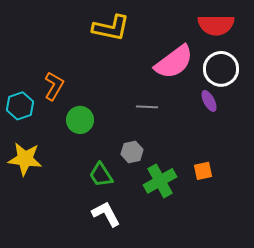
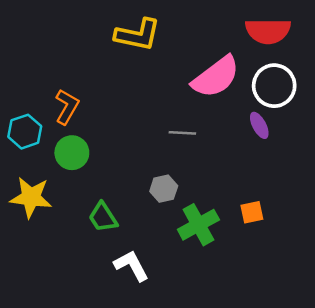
green circle: (80, 120) -> (72, 153), moved
green trapezoid: (101, 175) -> (103, 217), moved

